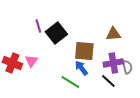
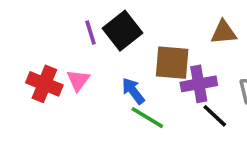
purple line: (38, 26) -> (91, 32), moved
purple cross: (113, 63) -> (199, 84), moved
blue arrow: (81, 68) -> (133, 91), moved

